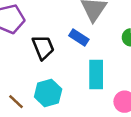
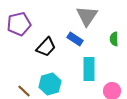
black trapezoid: (43, 47) -> (46, 47), turned 65

